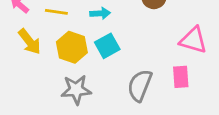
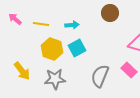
yellow arrow: (30, 42) -> (22, 71), moved
pink rectangle: (181, 77) -> (129, 70), turned -42

